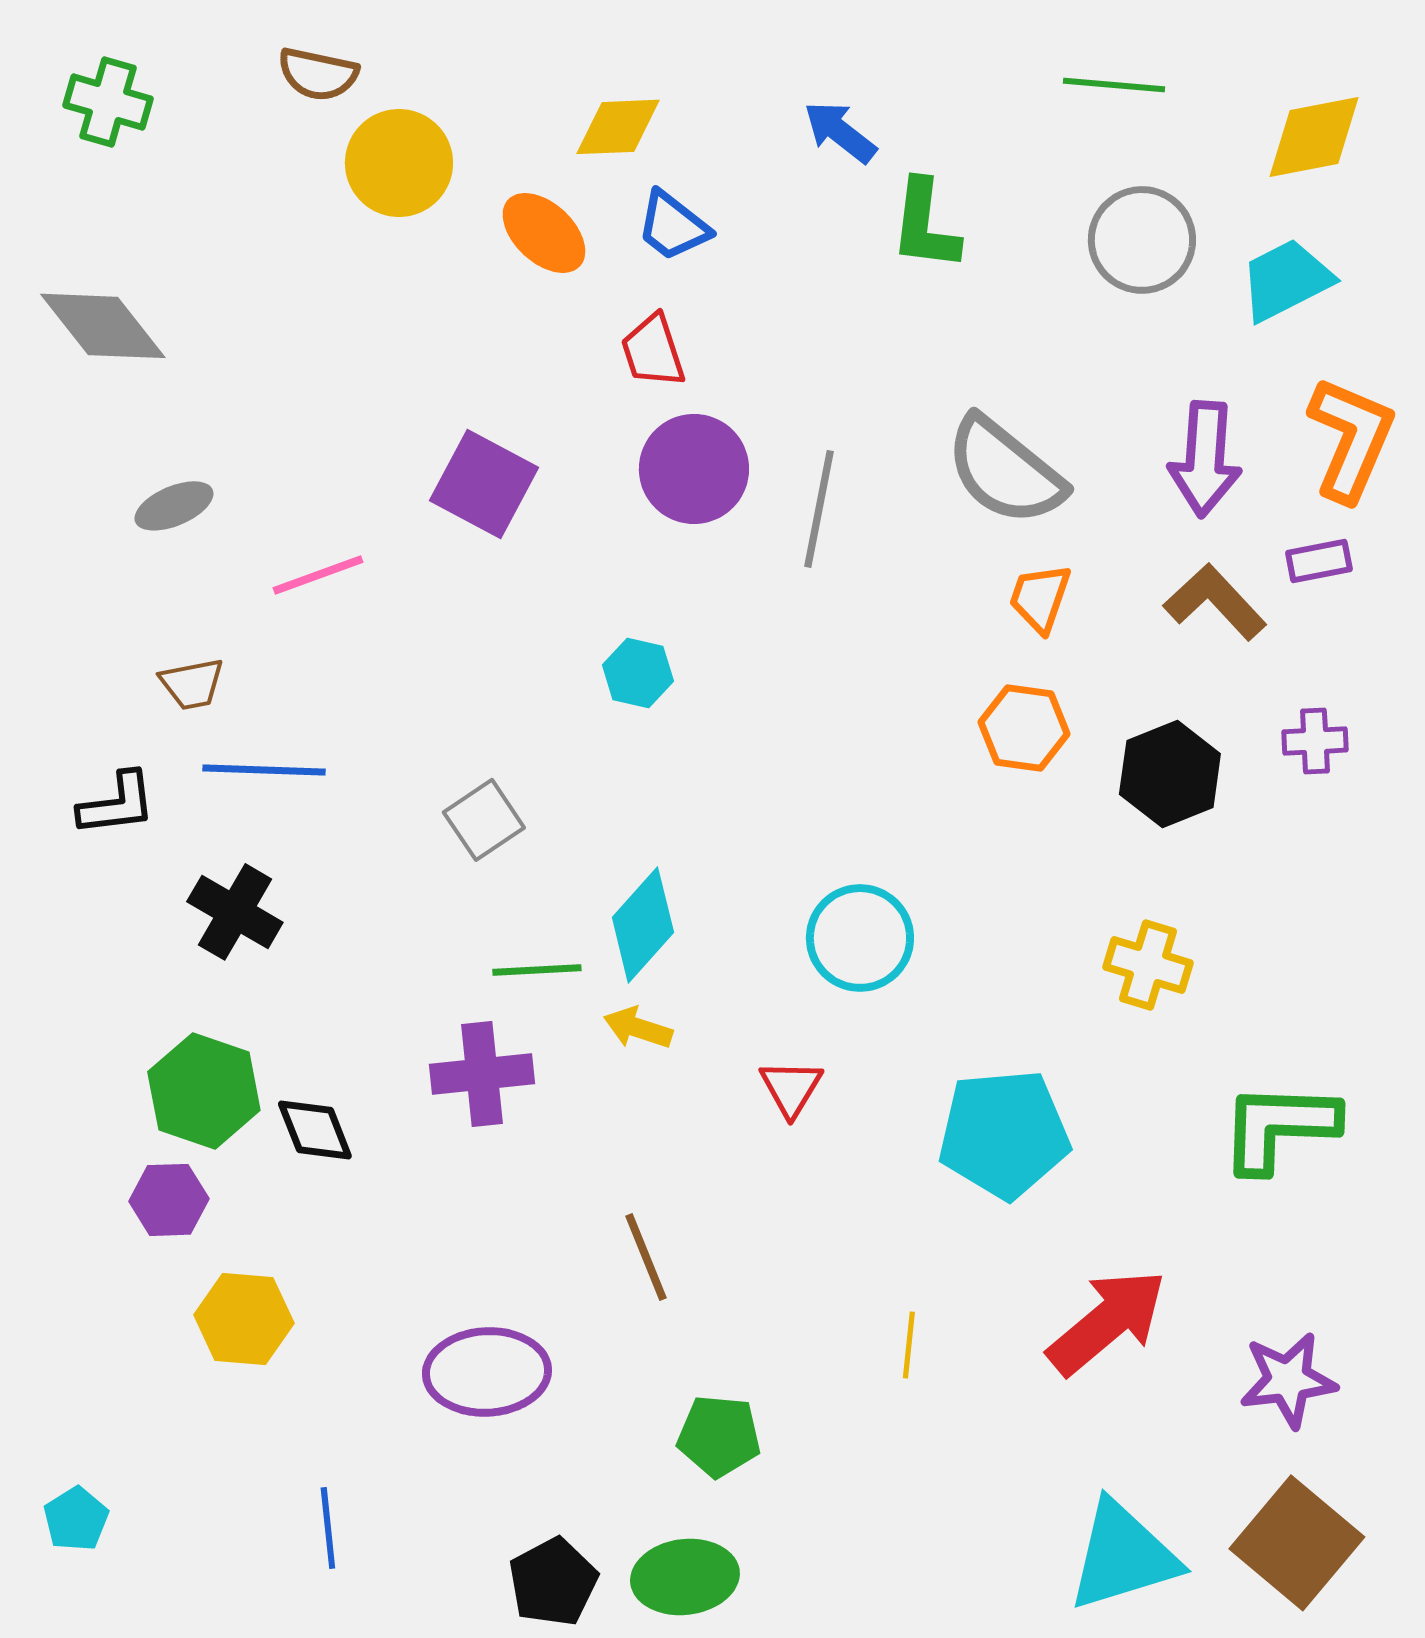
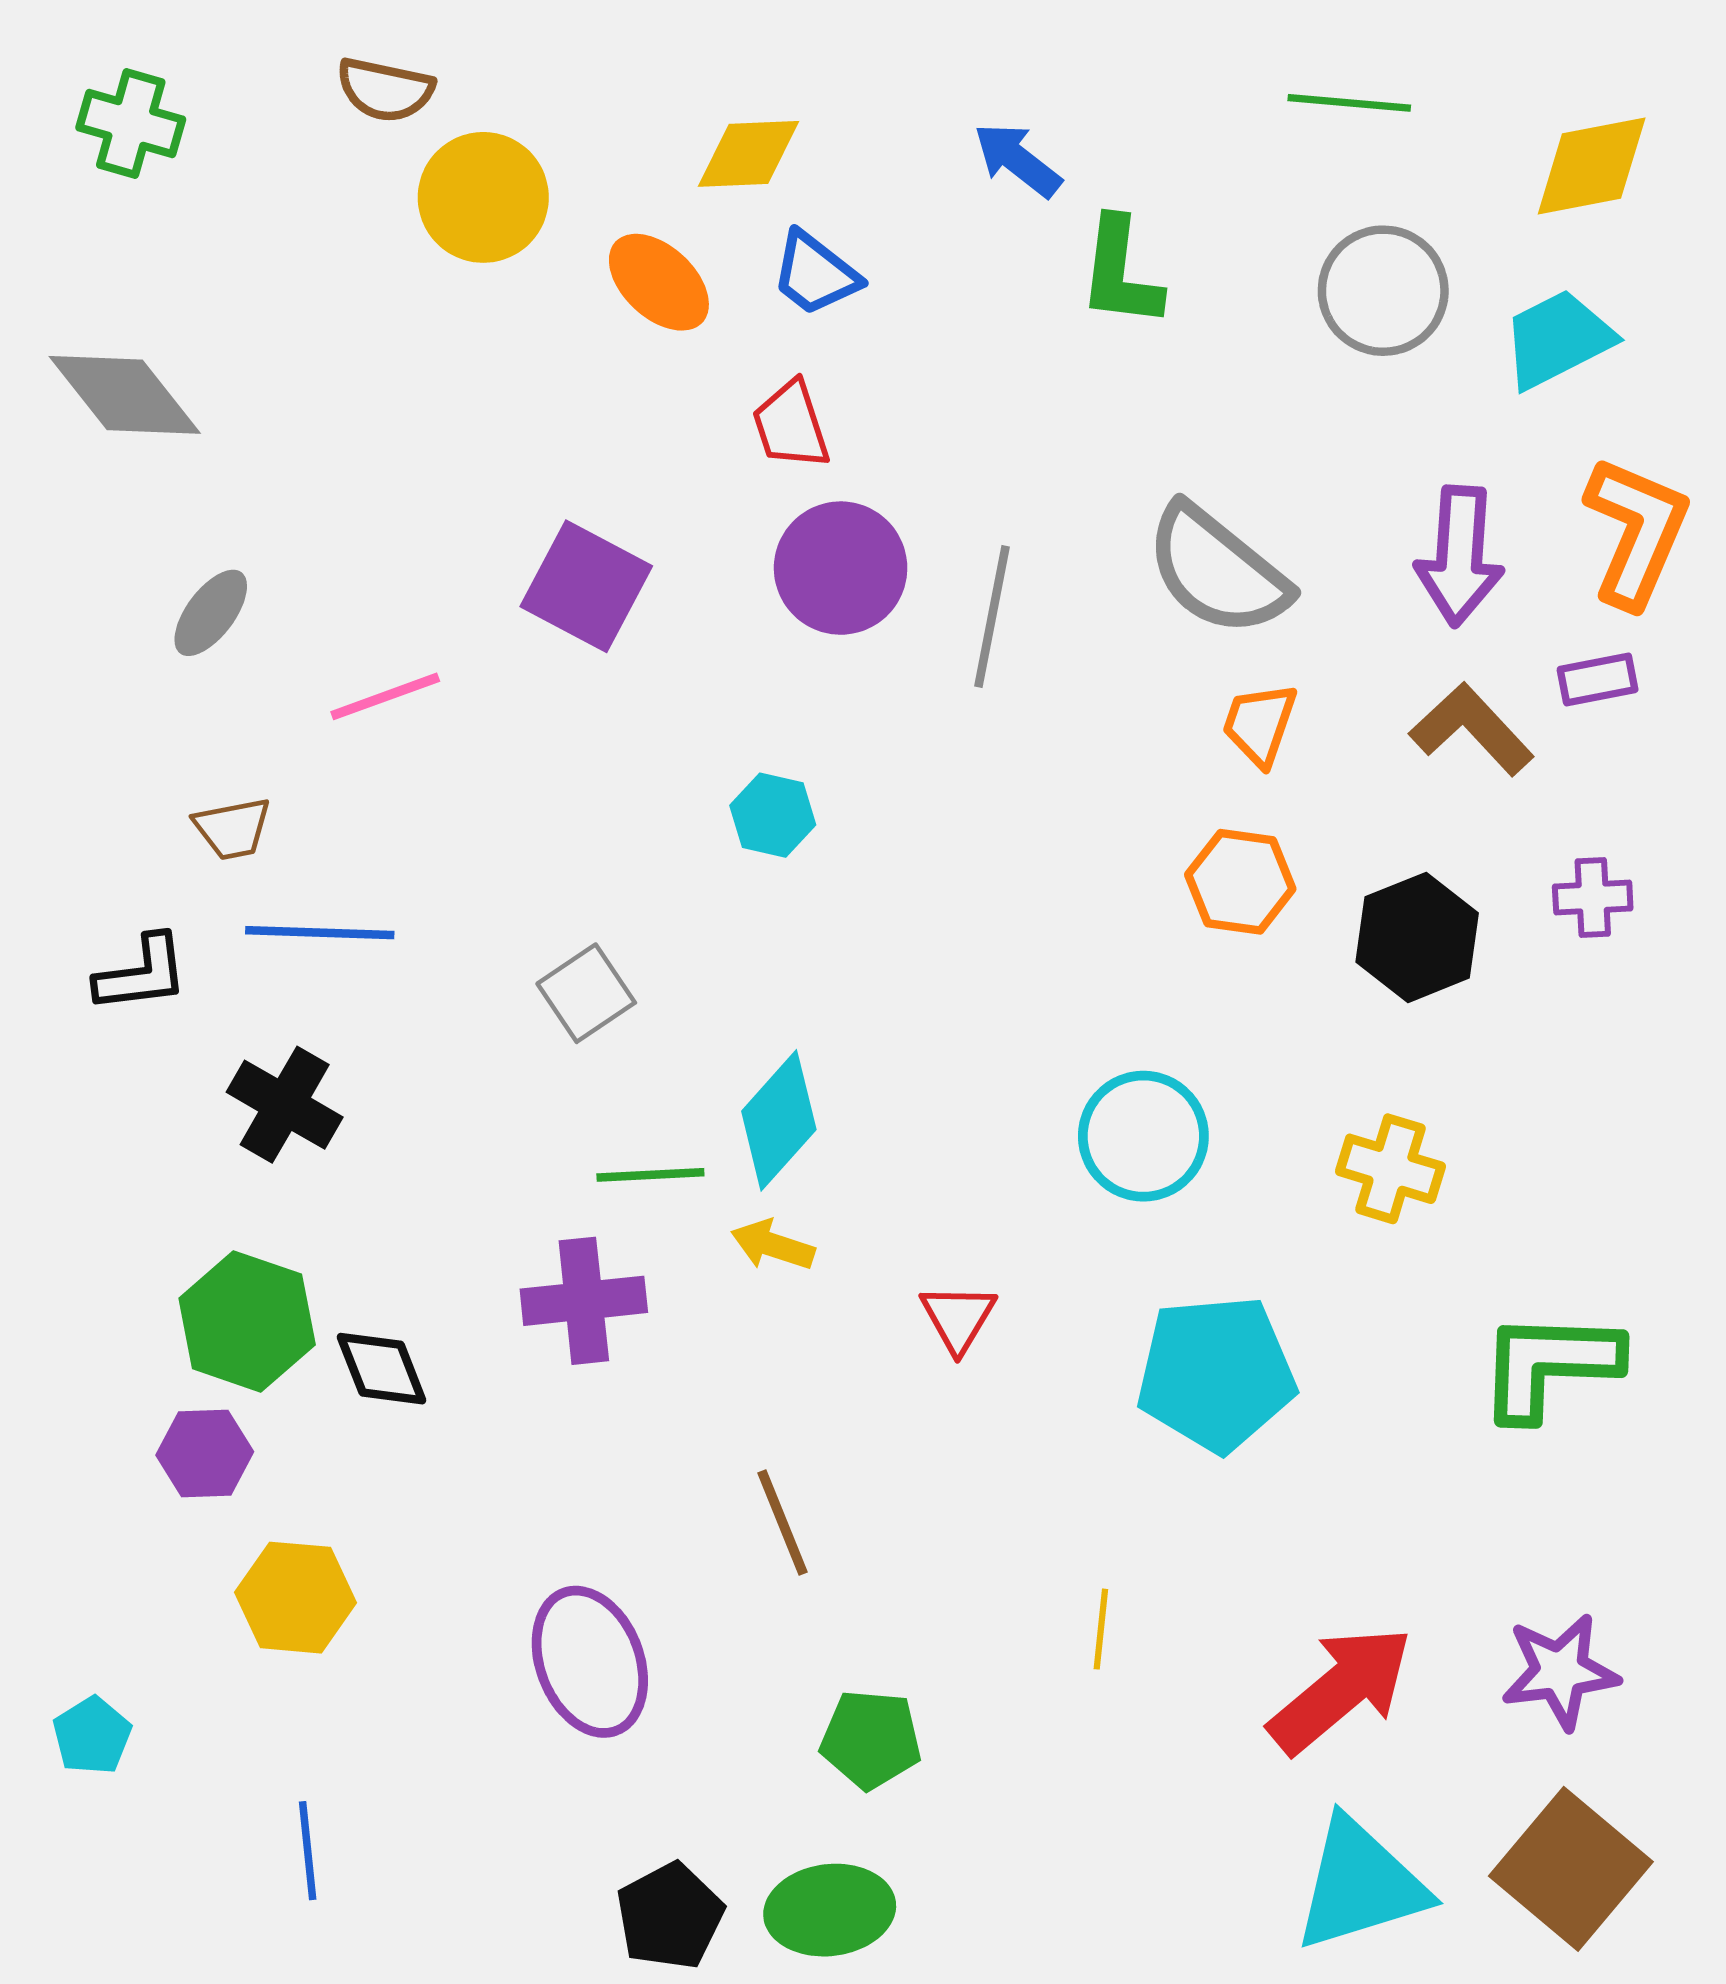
gray ellipse: (174, 506) -> (211, 613), turned -30
cyan circle: (860, 938) -> (1143, 1136), moved
red arrow: (1107, 1322) -> (1341, 1690), moved
purple ellipse: (487, 1372) -> (590, 1662), turned 72
cyan pentagon: (76, 1519) -> (92, 1736), moved
blue line: (328, 1528) -> (308, 1851), moved

